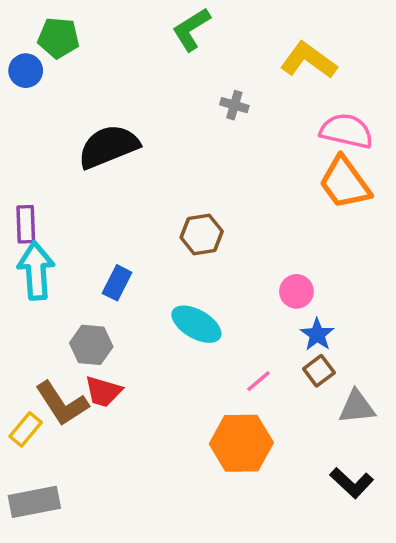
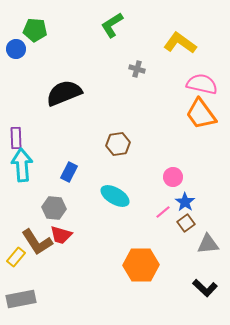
pink line: (259, 381) -> (163, 212), moved

